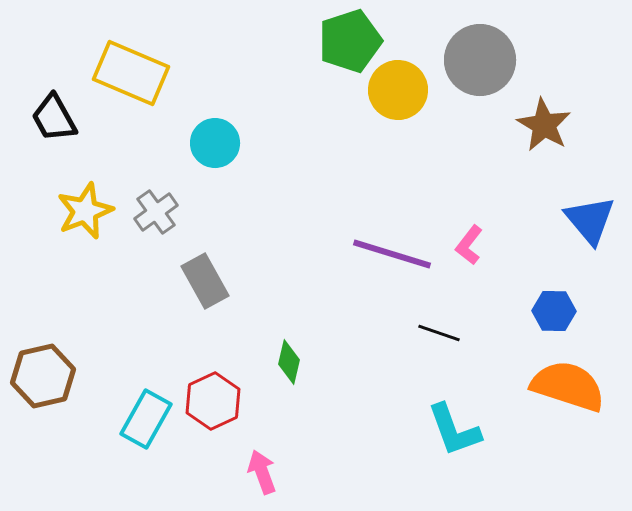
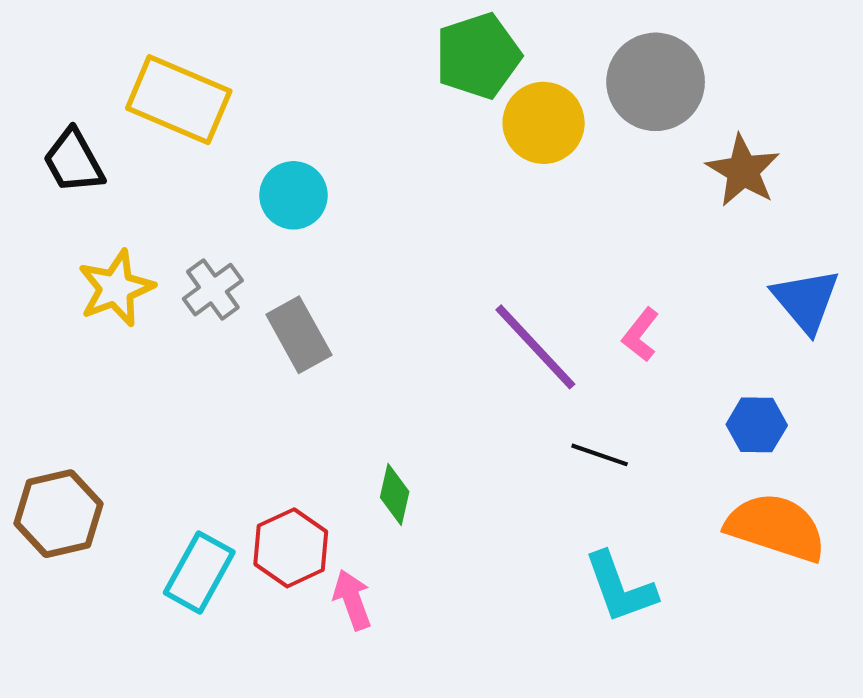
purple line: (392, 254) -> (535, 347), turned 30
gray rectangle: (205, 281) -> (299, 335), moved
pink arrow: (262, 472) -> (352, 600), moved

